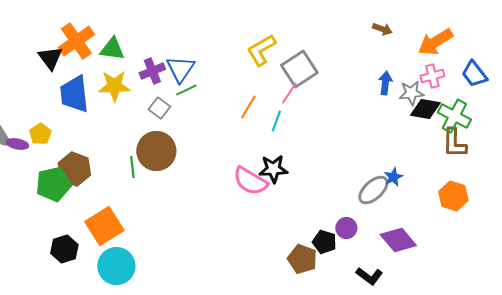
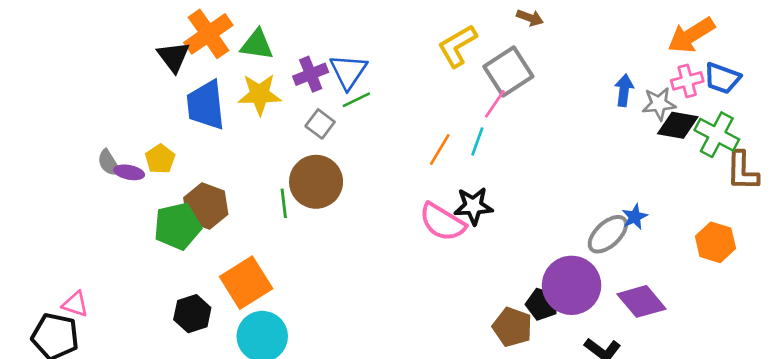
brown arrow: (382, 29) -> (530, 18), moved
blue trapezoid: (474, 74) -> (722, 78), moved, turned -32
orange line: (248, 107) -> (440, 149), moved
brown L-shape: (454, 143) -> (742, 171), moved
purple circle: (346, 228) -> (572, 285), size x2.0

